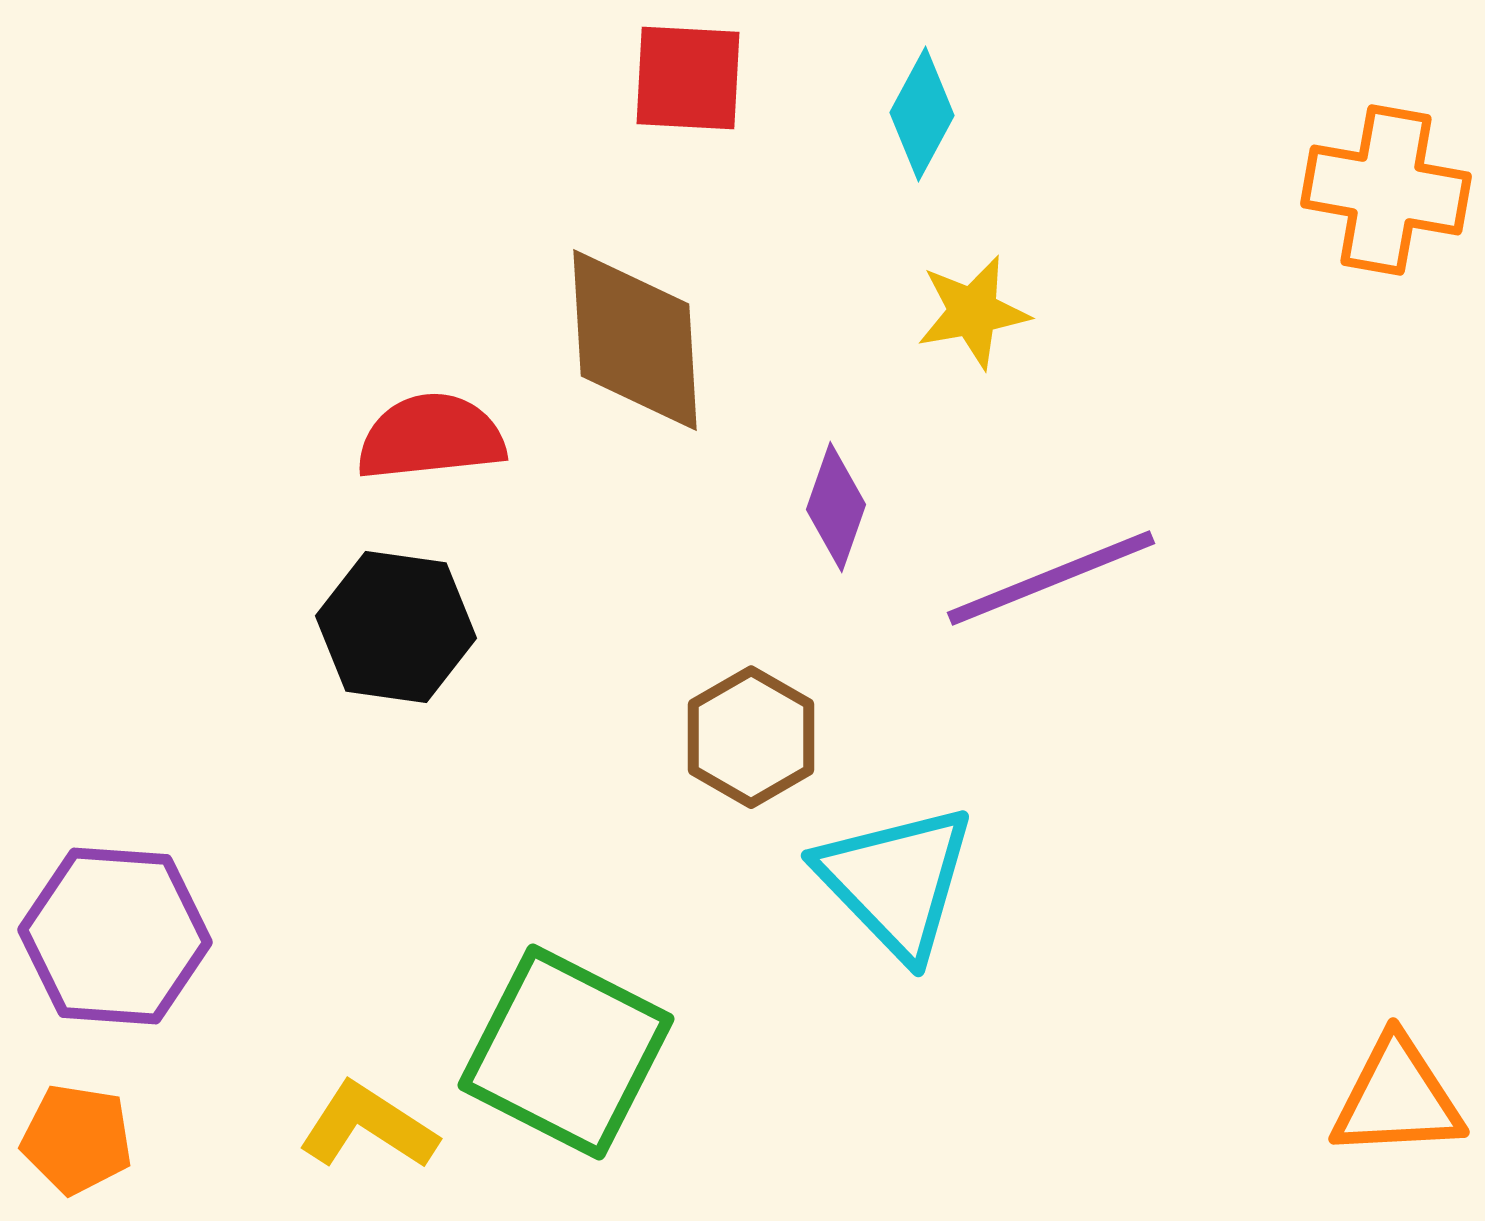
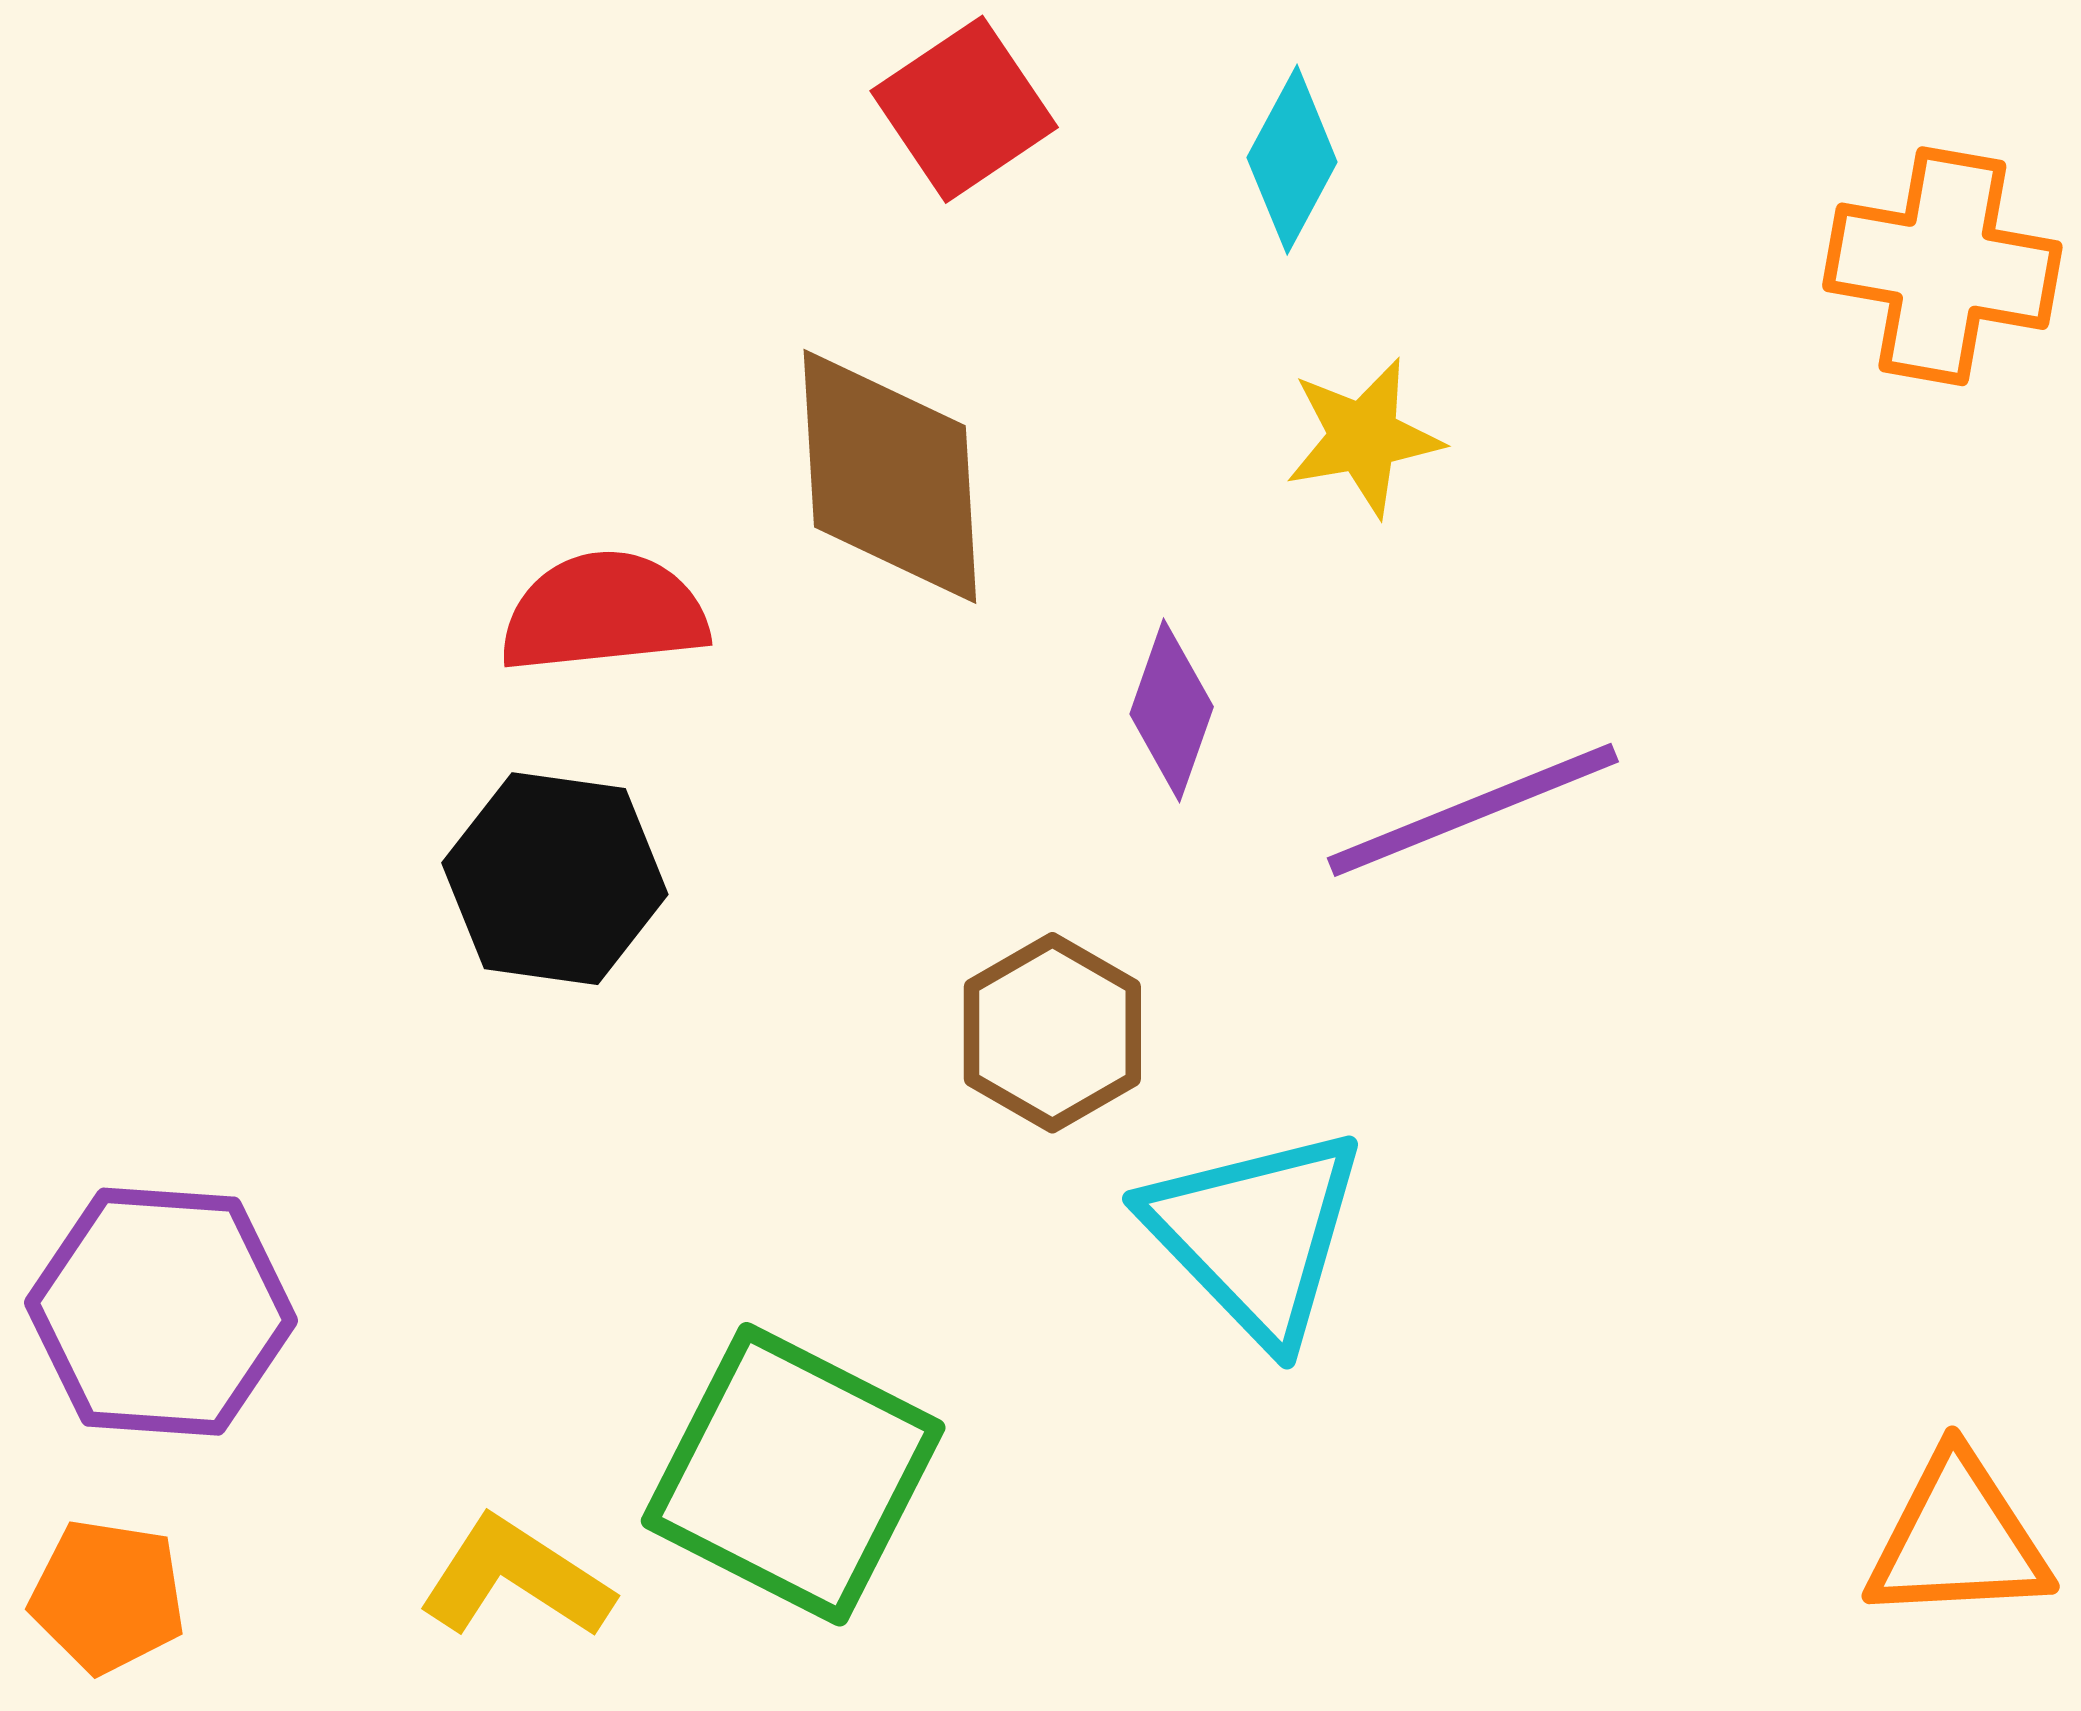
red square: (688, 78) -> (964, 109), turned -37

